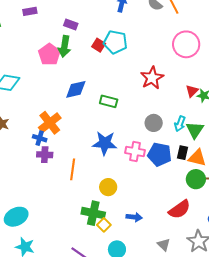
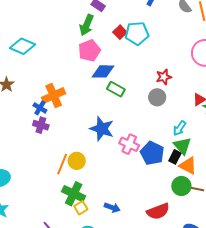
cyan pentagon: (115, 42) -> (137, 33), turned -30
pink pentagon: (49, 54) -> (89, 51), moved
red star: (152, 78) -> (164, 77), size x0.7
blue diamond: (76, 89) -> (103, 71), moved
gray circle: (154, 123) -> (157, 97), moved
green triangle: (195, 130) -> (182, 146), moved, turned -30
orange line: (73, 169) -> (62, 164), moved
yellow circle: (108, 187) -> (77, 161), moved

